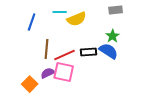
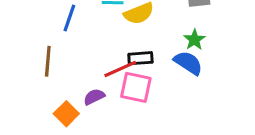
brown line: (47, 49) -> (48, 61), moved
black rectangle: (89, 52) -> (140, 58), moved
pink square: (64, 72) -> (136, 87), moved

